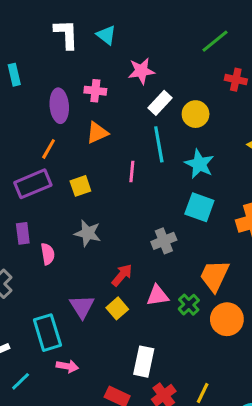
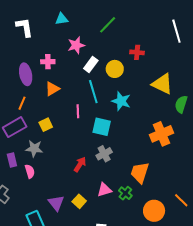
cyan triangle: (106, 35) -> (62, 19), moved, turned -40
green line: (215, 41) -> (108, 25), moved
red cross: (236, 80) -> (137, 52), moved
cyan square: (199, 207) -> (102, 127), moved
gray star: (88, 233) -> (34, 148), moved
red arrow: (122, 275) -> (80, 164), moved
orange circle: (227, 319) -> (154, 211), moved

